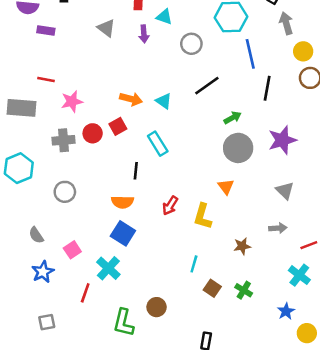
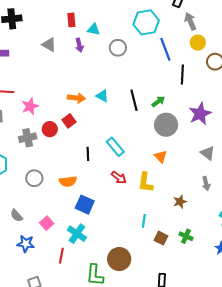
yellow circle: (303, 51) -> (198, 43), moved
black line: (207, 86) -> (134, 100), moved, turned -60
cyan rectangle: (158, 144) -> (115, 147), moved
orange semicircle: (122, 202) -> (68, 181), moved
red arrow: (170, 206) -> (119, 178), turned -77
gray arrow: (278, 228) -> (206, 184), turned 88
blue star: (43, 272) -> (26, 244), turned -30
brown circle: (157, 307) -> (119, 259), size x1.5

